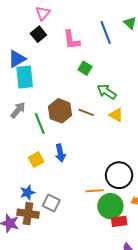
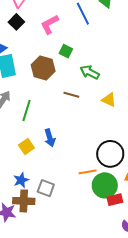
pink L-shape: (71, 40) -> (50, 24), turned 75
brown hexagon: (60, 111) -> (43, 68), moved
yellow triangle: (116, 115) -> (109, 100), moved
green line: (40, 124) -> (26, 110), turned 45

